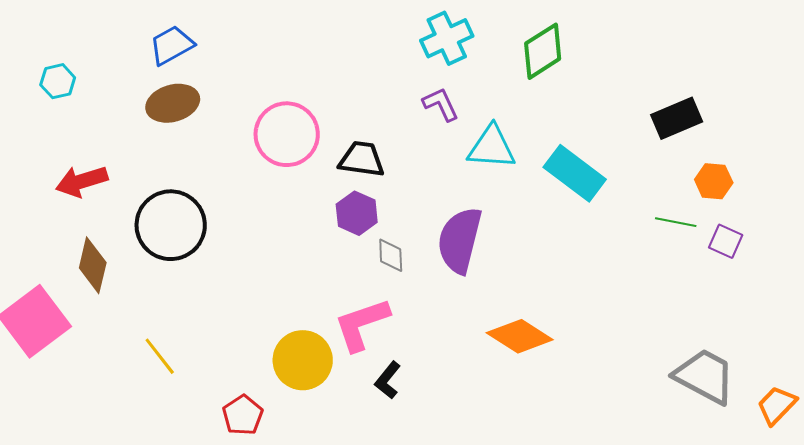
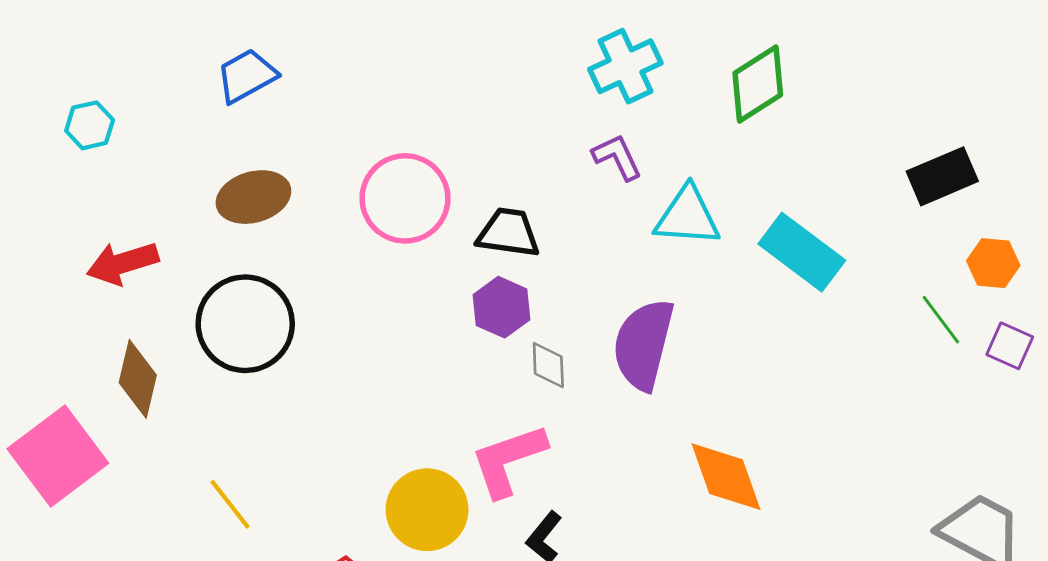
brown ellipse: (173, 103) -> (253, 197), moved
green line: (676, 222) -> (941, 320), turned 42
orange diamond: (520, 336) -> (726, 477), turned 38

